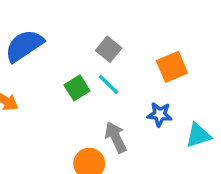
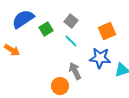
green square: (77, 88) -> (46, 29), moved
blue star: (160, 114) -> (100, 58), size x1.5

